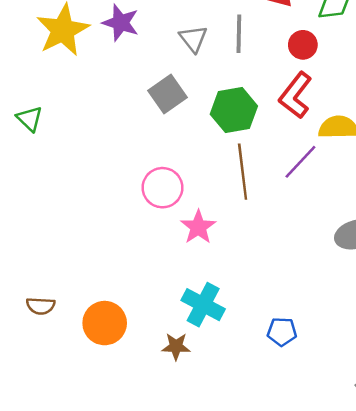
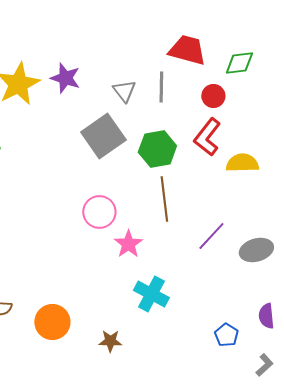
gray square: (167, 94) -> (103, 136), size x1.4
purple line: (300, 162) -> (211, 236), moved
cyan cross: (203, 305) -> (151, 294), moved
blue pentagon: (282, 332) -> (226, 335), moved, turned 30

